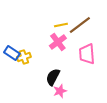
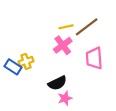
blue rectangle: (12, 53) -> (13, 67), moved
black semicircle: (53, 77) -> (57, 83), turned -144

